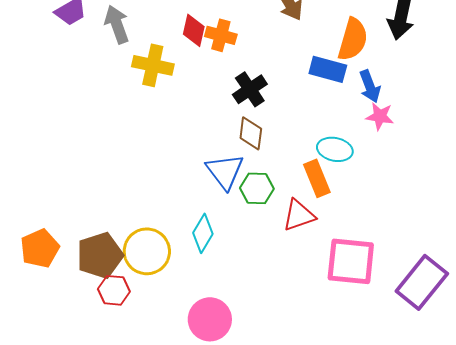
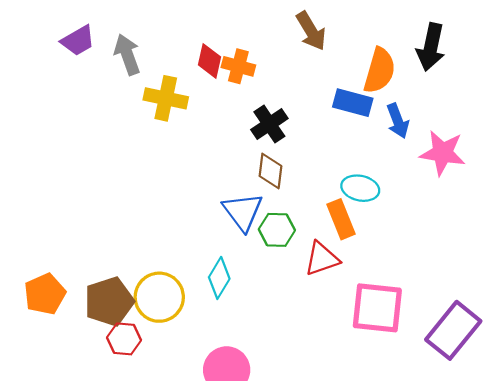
pink star: (380, 116) -> (443, 153), moved, size x1.5

